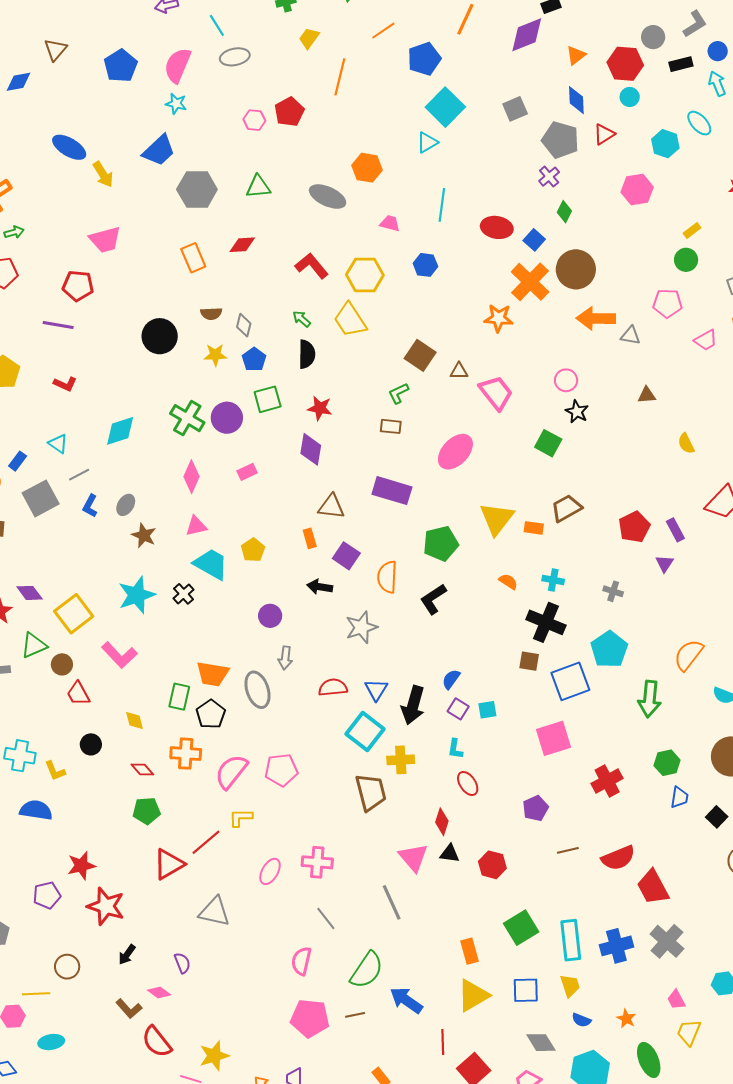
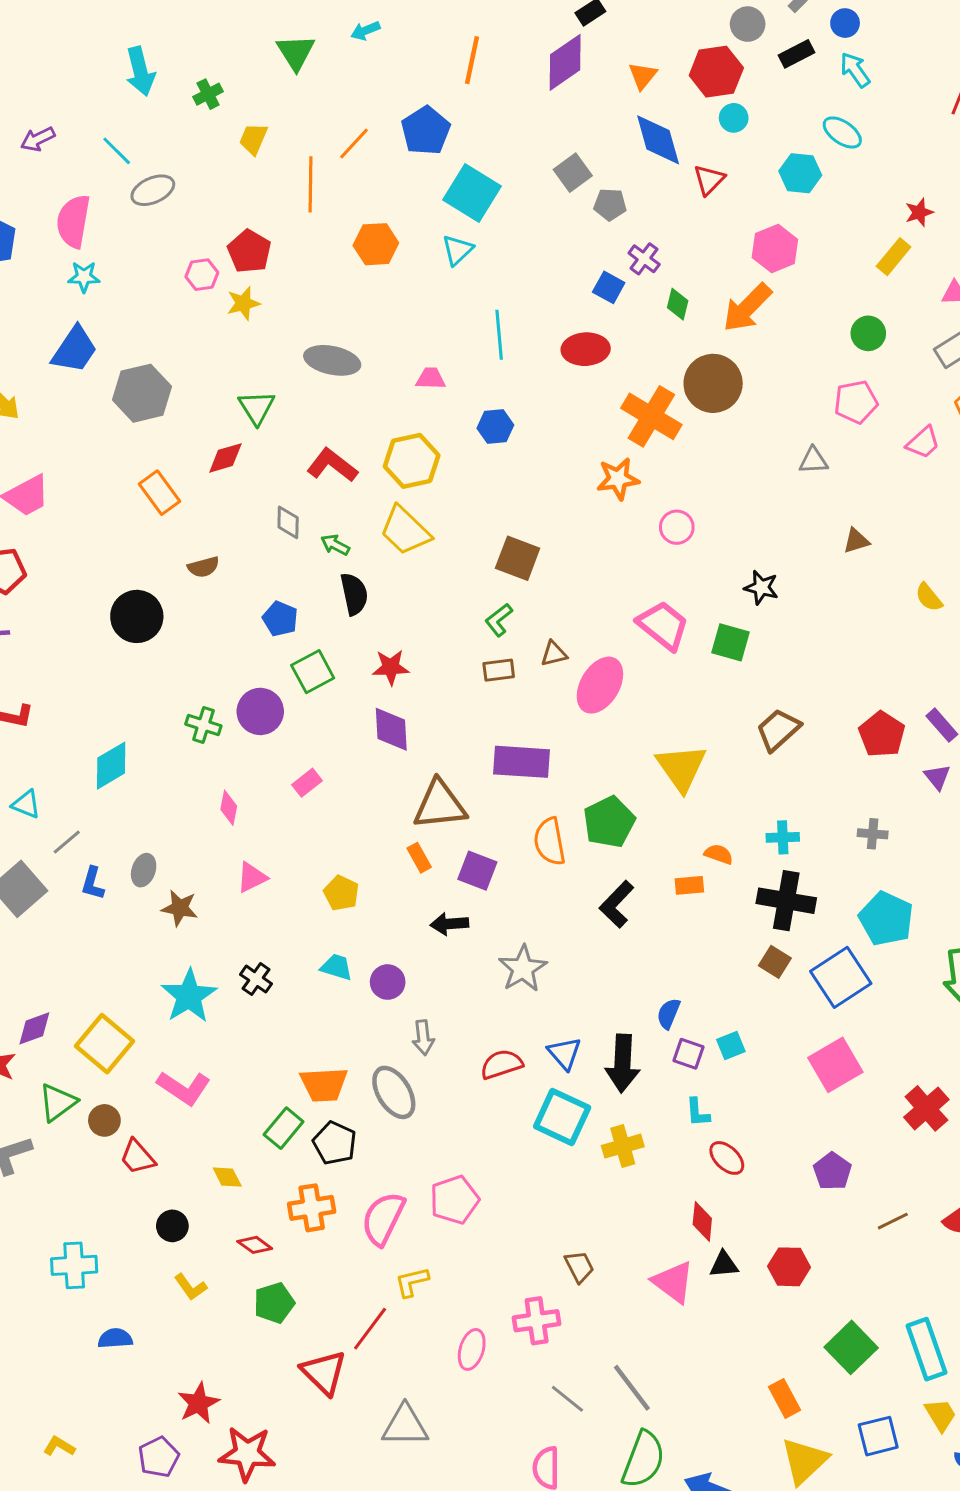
orange line: (383, 31) -> (354, 144), moved
blue diamond: (576, 100) -> (658, 140), size x1.4
gray pentagon: (560, 140) -> (610, 205), moved, size x0.6
orange hexagon: (367, 168) -> (376, 244), moved
green triangle: (258, 187) -> (257, 407), moved, turned -44
yellow rectangle: (692, 230) -> (894, 257), moved, size x1.4
blue square: (534, 240) -> (609, 287), moved
orange arrow: (596, 318) -> (747, 308), moved, turned -33
gray diamond: (244, 325) -> (288, 522), moved
yellow star: (215, 355) -> (243, 303), moved
brown triangle: (459, 371) -> (554, 654), moved
pink circle: (566, 380) -> (677, 527), moved
pink trapezoid: (496, 393) -> (663, 625), moved
green cross: (187, 418) -> (203, 725), size x0.7
pink diamond: (191, 477) -> (229, 808), size x0.7
brown triangle: (331, 507) -> (440, 805), size x1.4
orange rectangle: (534, 528) -> (689, 885), moved
cyan trapezoid: (211, 564) -> (337, 967), moved, size x0.6
orange semicircle: (387, 577) -> (550, 842), moved
purple diamond: (30, 593) -> (34, 1028), turned -60
brown square: (529, 661) -> (775, 962), turned 35
green rectangle: (179, 697) -> (284, 1128), turned 40
yellow L-shape: (55, 771) -> (191, 1287), moved
brown trapezoid: (371, 792) -> (579, 1267), moved, size x0.6
blue semicircle: (36, 810) -> (115, 1338), size x0.7
red triangle: (169, 864) -> (324, 1373), turned -32
gray line: (392, 902) -> (632, 1388), moved

